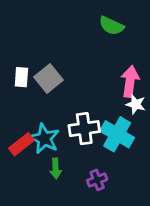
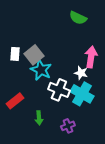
white star: (136, 104) -> (81, 73), moved
white cross: (84, 129) -> (59, 90), turned 30
cyan star: (44, 139) -> (41, 70), moved

